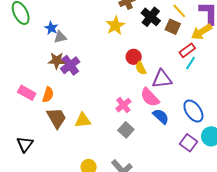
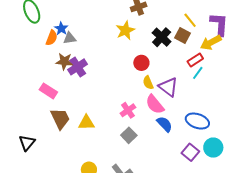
black cross: (151, 17) -> (162, 37), moved
yellow semicircle: (141, 68) -> (148, 83), moved
purple triangle: (162, 79) -> (168, 87), turned 40
pink rectangle: (27, 93) -> (48, 91), moved
orange semicircle: (48, 95) -> (52, 38), moved
blue ellipse: (193, 111) -> (197, 121), turned -40

